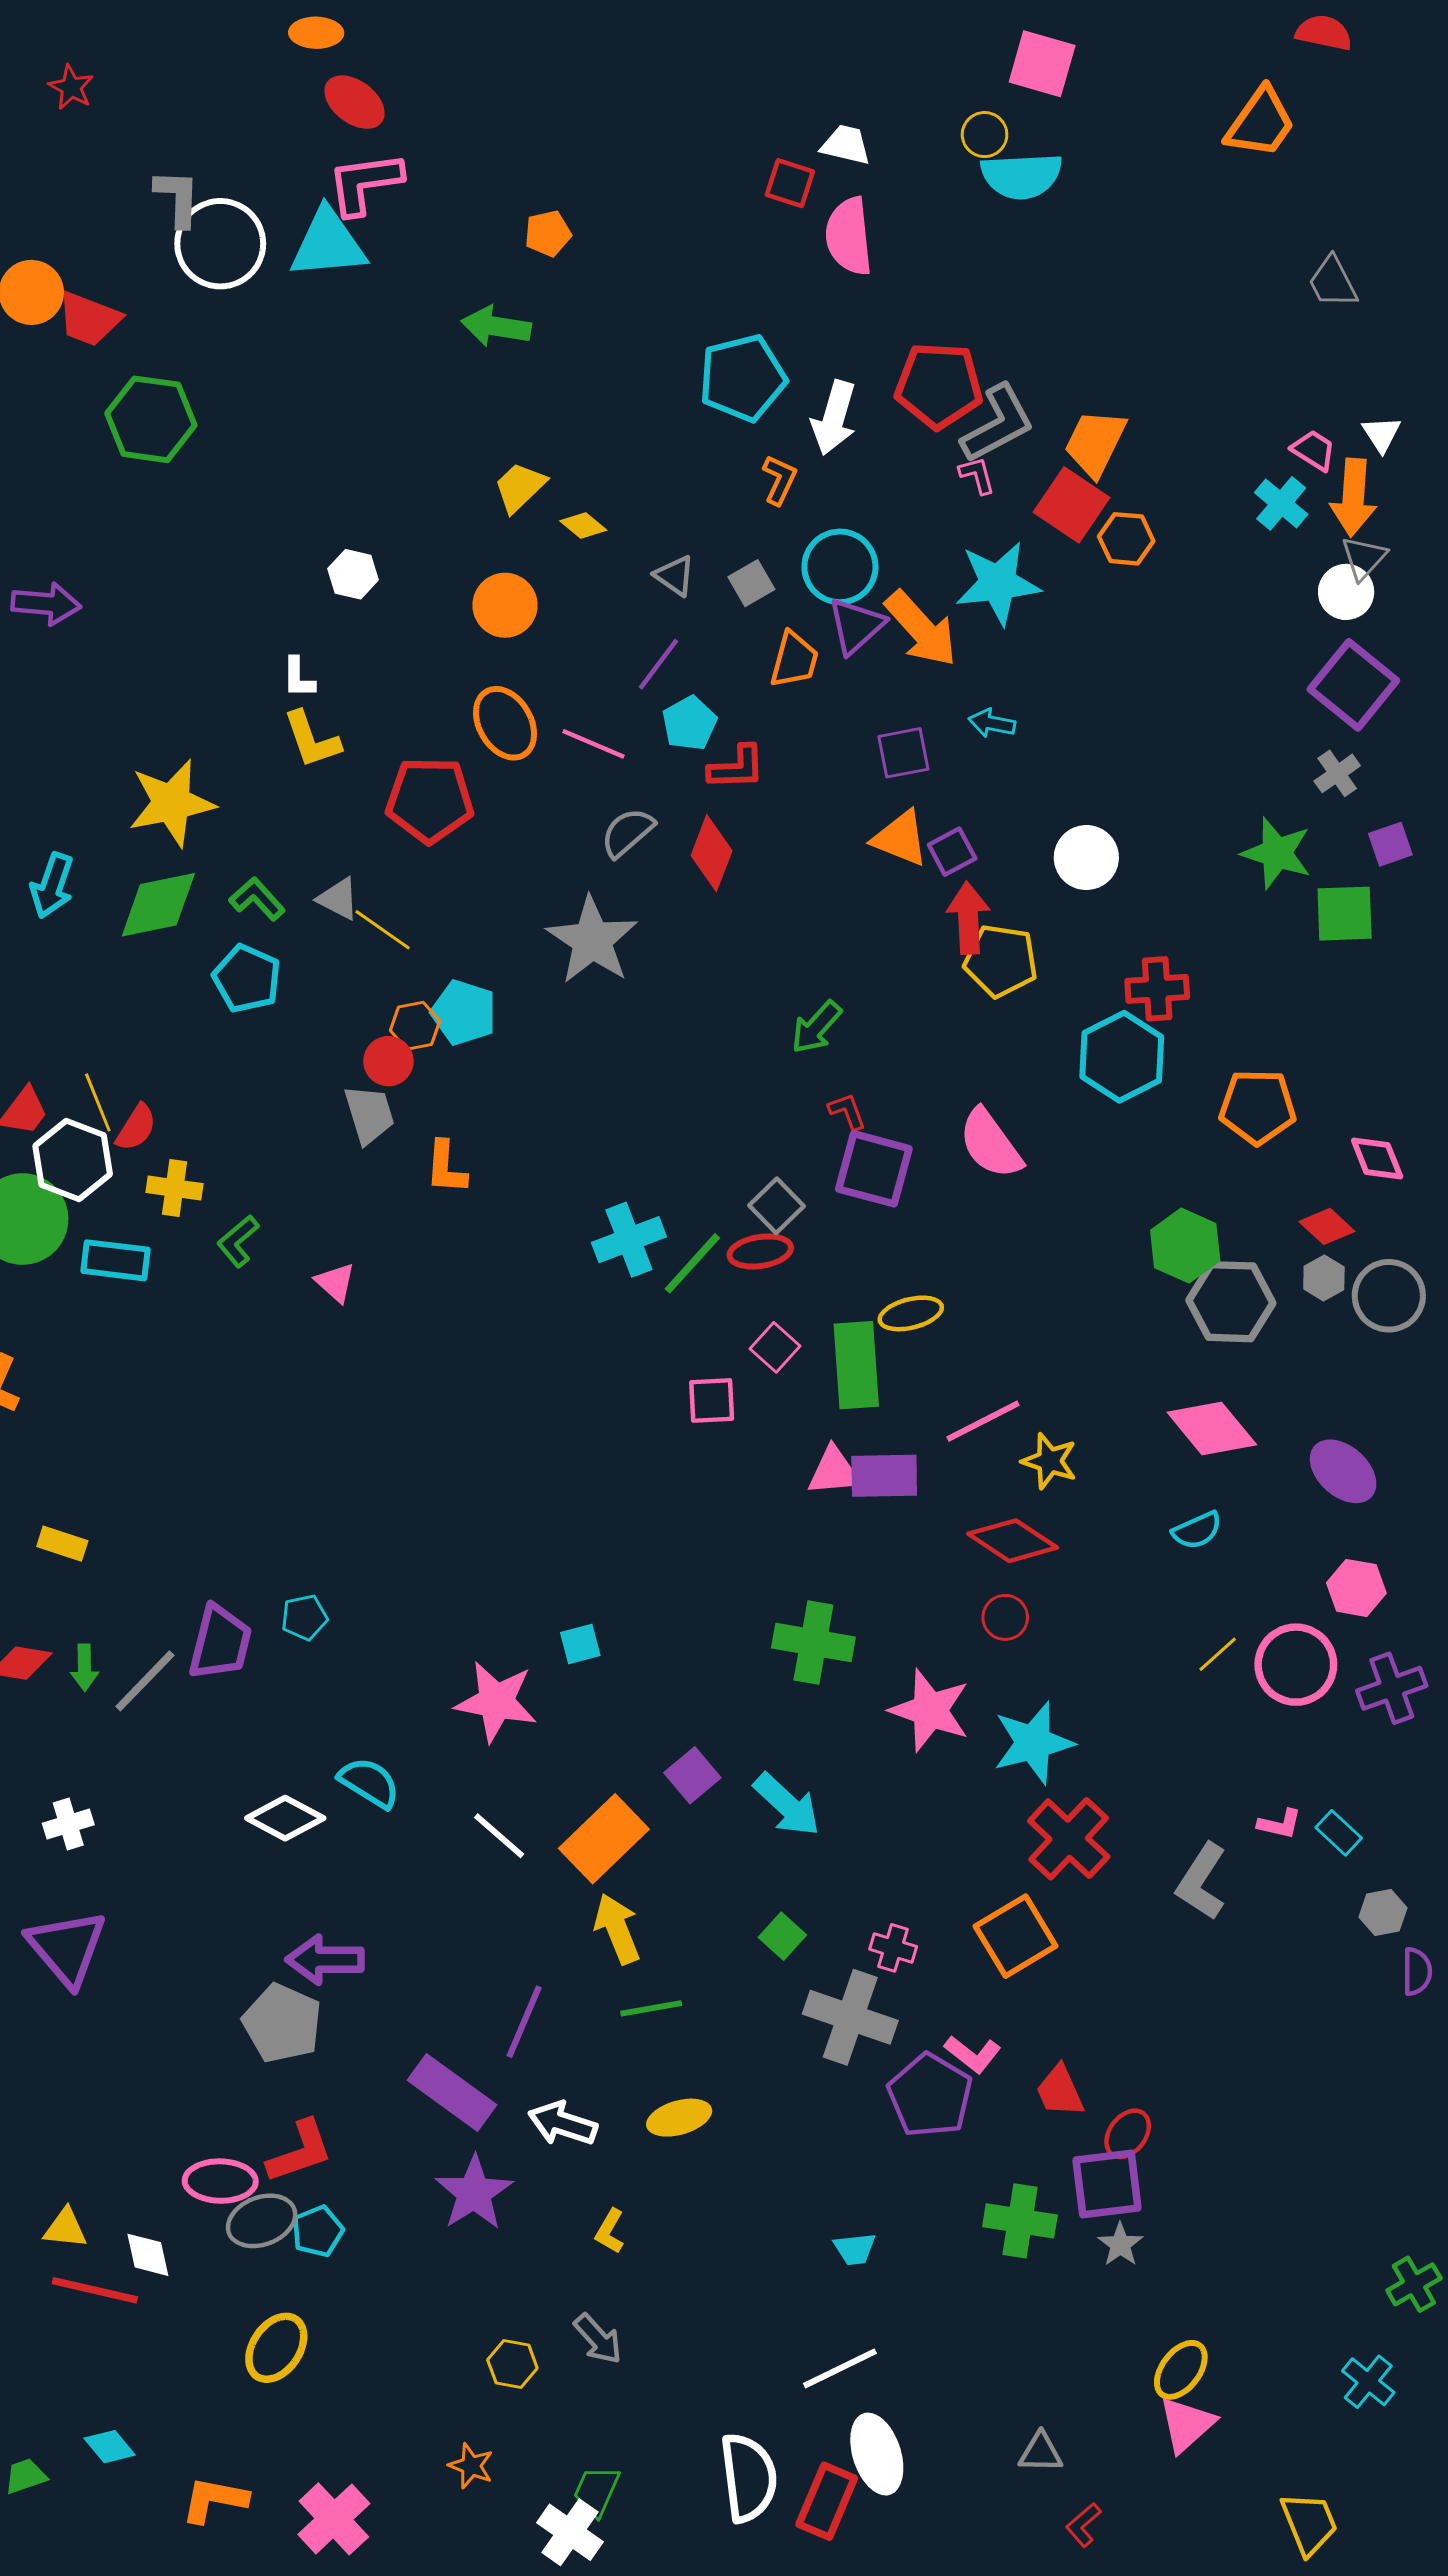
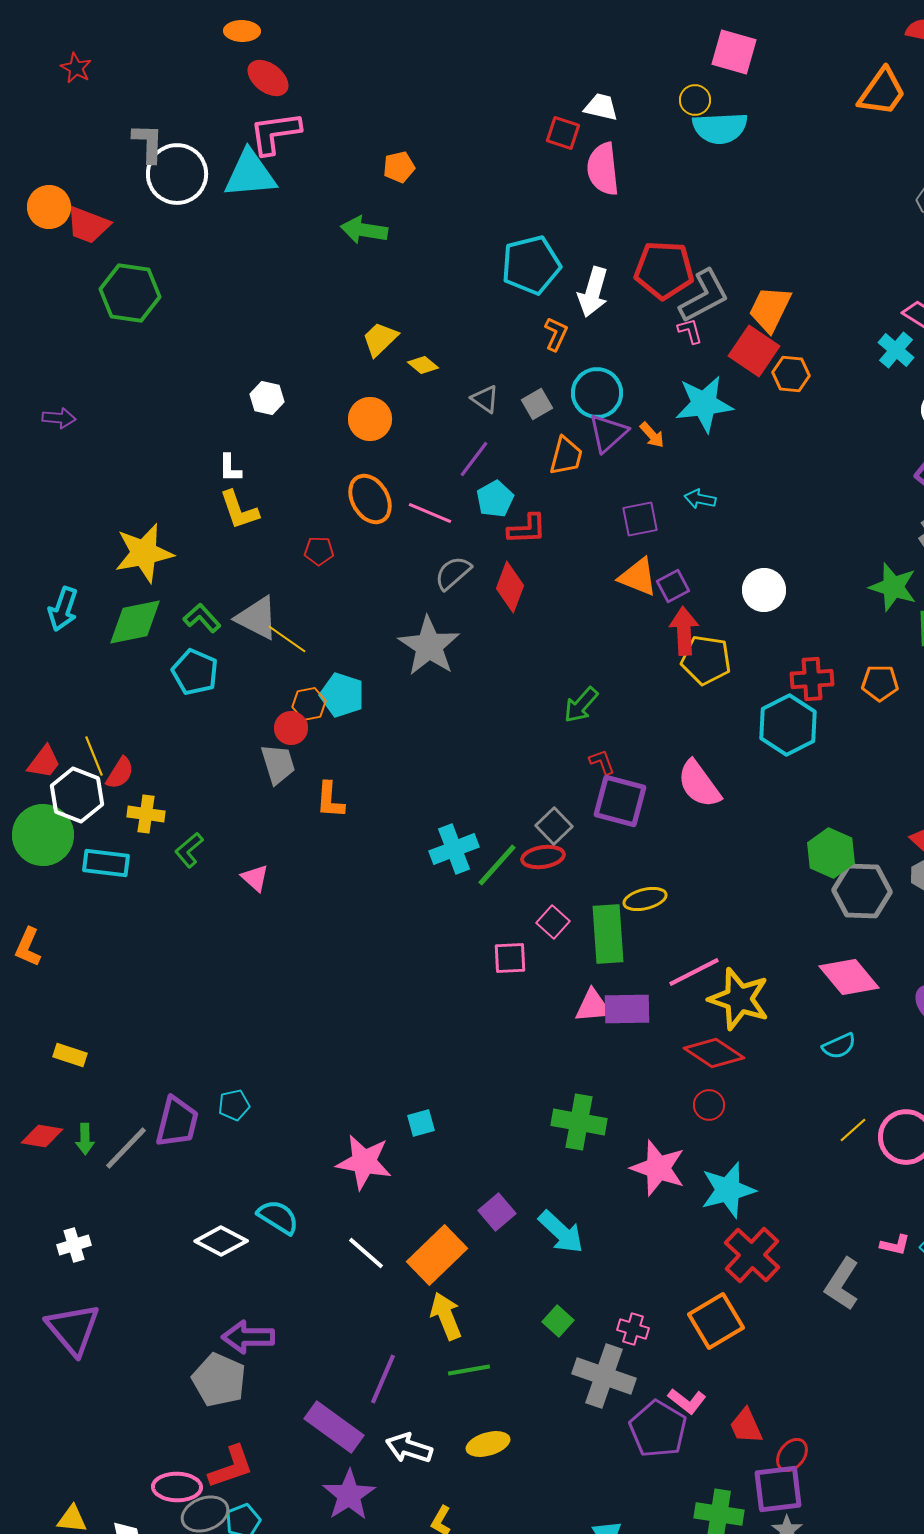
purple arrow: (46, 604) -> (59, 418), size x0.7
orange arrow: (921, 629) -> (652, 435), size x0.5
red pentagon: (430, 800) -> (319, 551), size x0.5
gray triangle: (338, 899) -> (257, 618), size x1.5
orange pentagon: (1258, 1107) -> (880, 683), moved, size x0.7
yellow star: (1049, 1461) -> (739, 999), size x1.6

